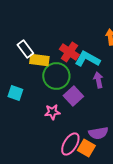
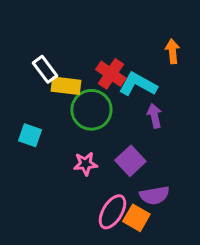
purple square: (73, 96) -> (130, 161), moved

